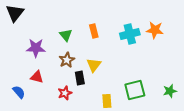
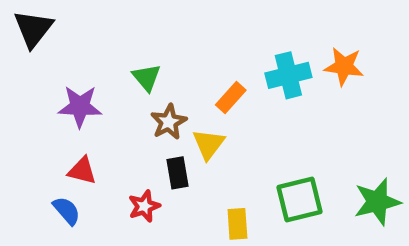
orange rectangle: (94, 31) -> (231, 97), moved, turned 56
brown star: (67, 60) -> (169, 122), moved
green star: (170, 91) -> (377, 202), size x1.5
blue semicircle: (19, 92) -> (67, 211), moved

